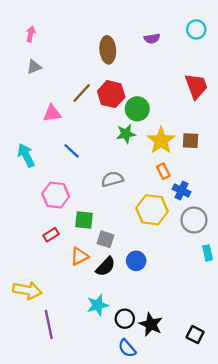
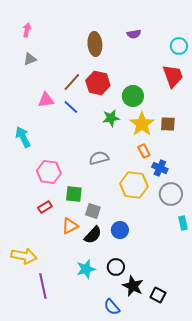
cyan circle: (196, 29) -> (179, 46), moved
green circle: (137, 109) -> (133, 96), moved
blue line: (71, 151) -> (71, 107), moved
black circle: (125, 319) -> (116, 267), moved
black square: (195, 335) -> (158, 295), moved

